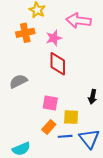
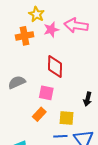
pink star: (54, 38) -> (51, 30), moved
pink square: (50, 103) -> (46, 93), moved
orange rectangle: (49, 127) -> (39, 114), moved

